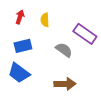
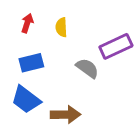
purple rectangle: (85, 34) -> (116, 46), turned -60
brown arrow: (65, 84) -> (65, 115), moved

